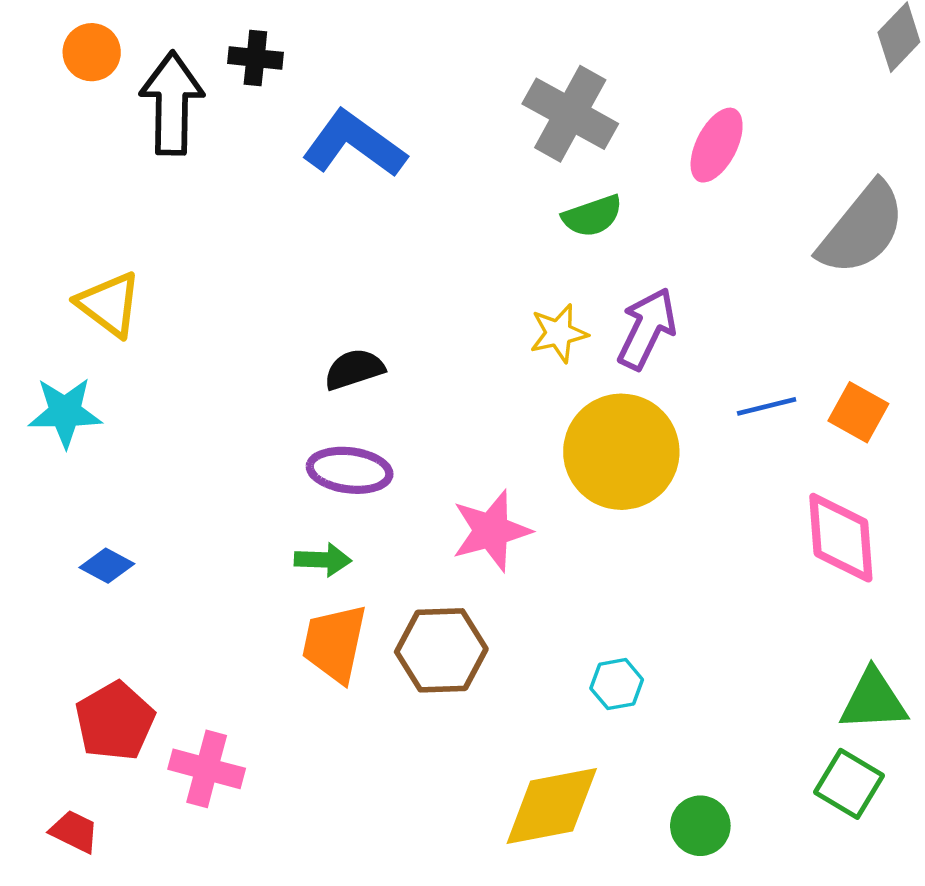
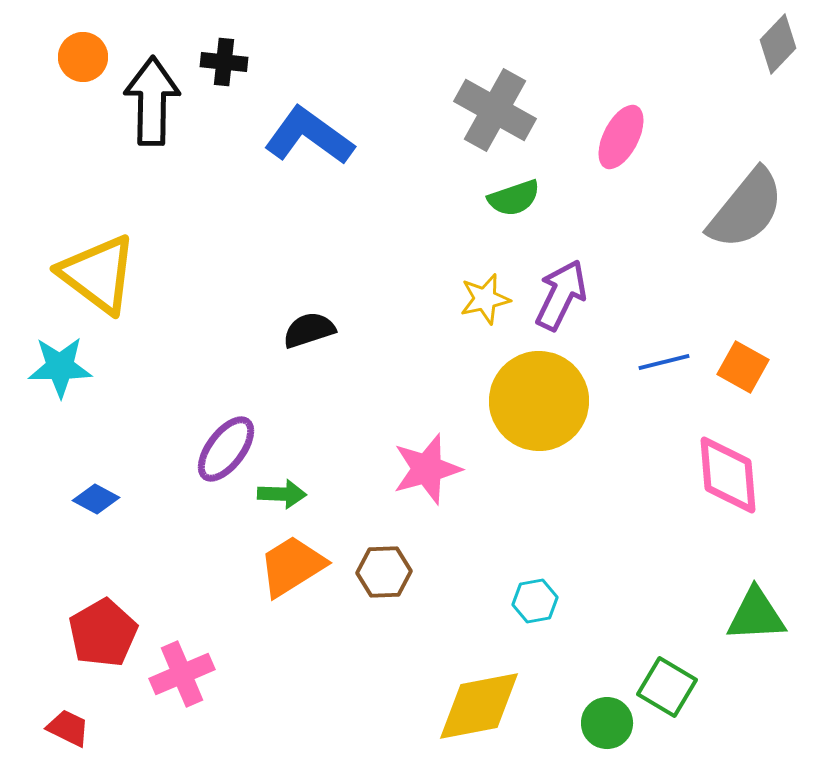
yellow triangle: (109, 304) -> (98, 274), size x1.4
purple ellipse: (350, 470) -> (226, 449), moved, turned -60
orange trapezoid: (334, 643) -> (292, 566), turned 46
brown hexagon: (441, 650) -> (384, 572), size x0.7
pink cross: (207, 769) -> (182, 674), turned -38
green square: (849, 784) -> (667, 687), moved

